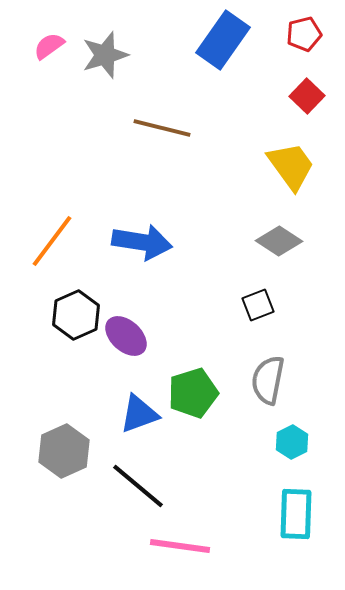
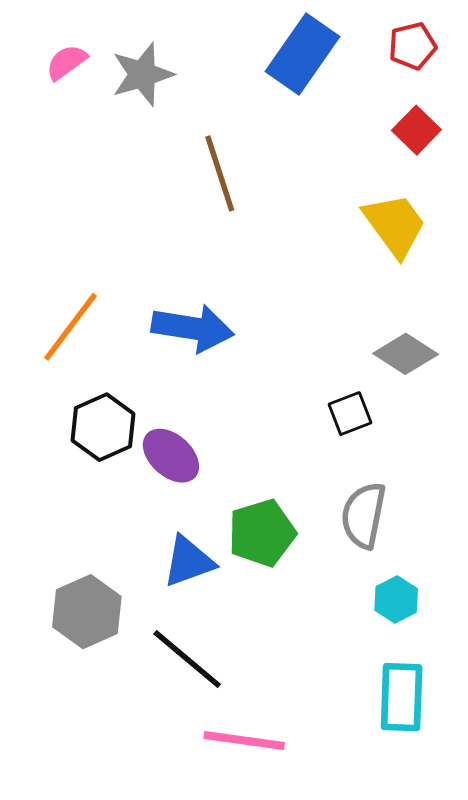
brown line: (162, 128) -> (220, 173), turned 58
gray diamond: (279, 241) -> (406, 354), moved

